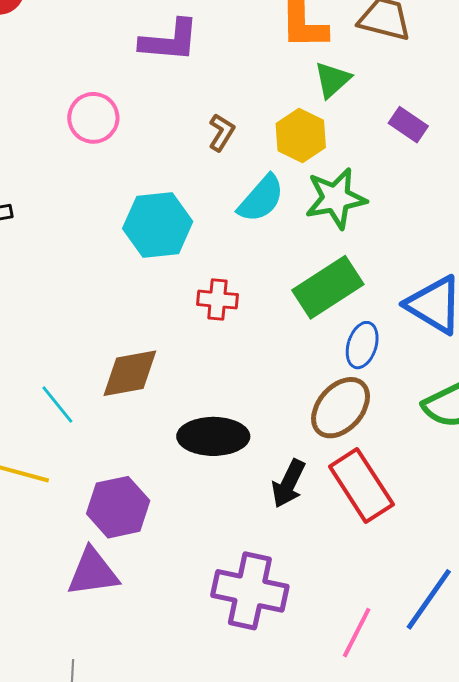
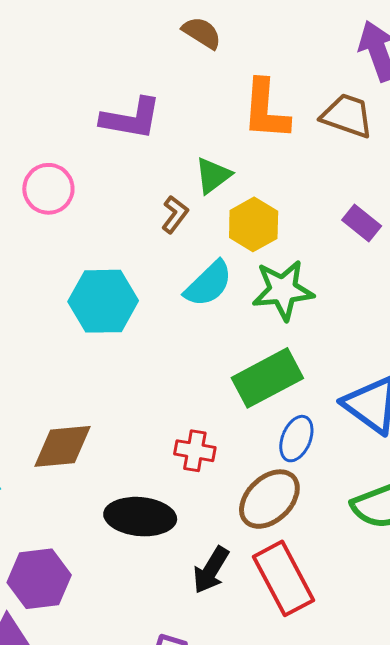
green triangle: (332, 80) -> (213, 175), moved
red cross: (217, 300) -> (195, 451), moved

